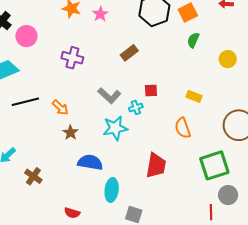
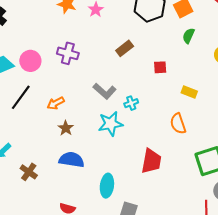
pink circle: (26, 36) -> (30, 61), moved
red square: (151, 91) -> (160, 67), moved
black line: (25, 102) -> (21, 97), turned -40
orange arrow: (60, 108) -> (56, 103), turned 108
blue semicircle: (90, 162) -> (72, 160), moved

